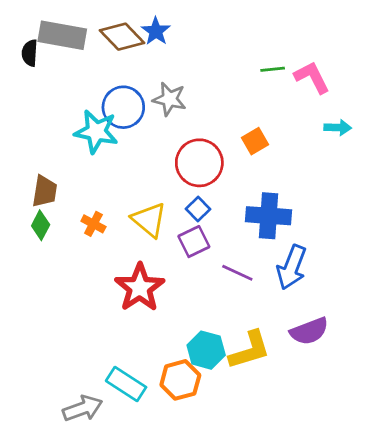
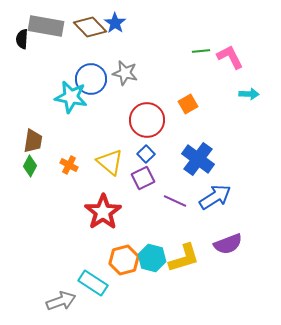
blue cross: (269, 216) -> (198, 159), turned 32
blue arrow: (292, 267) -> (215, 197), turned -144
orange hexagon: (180, 380) -> (124, 260), moved

